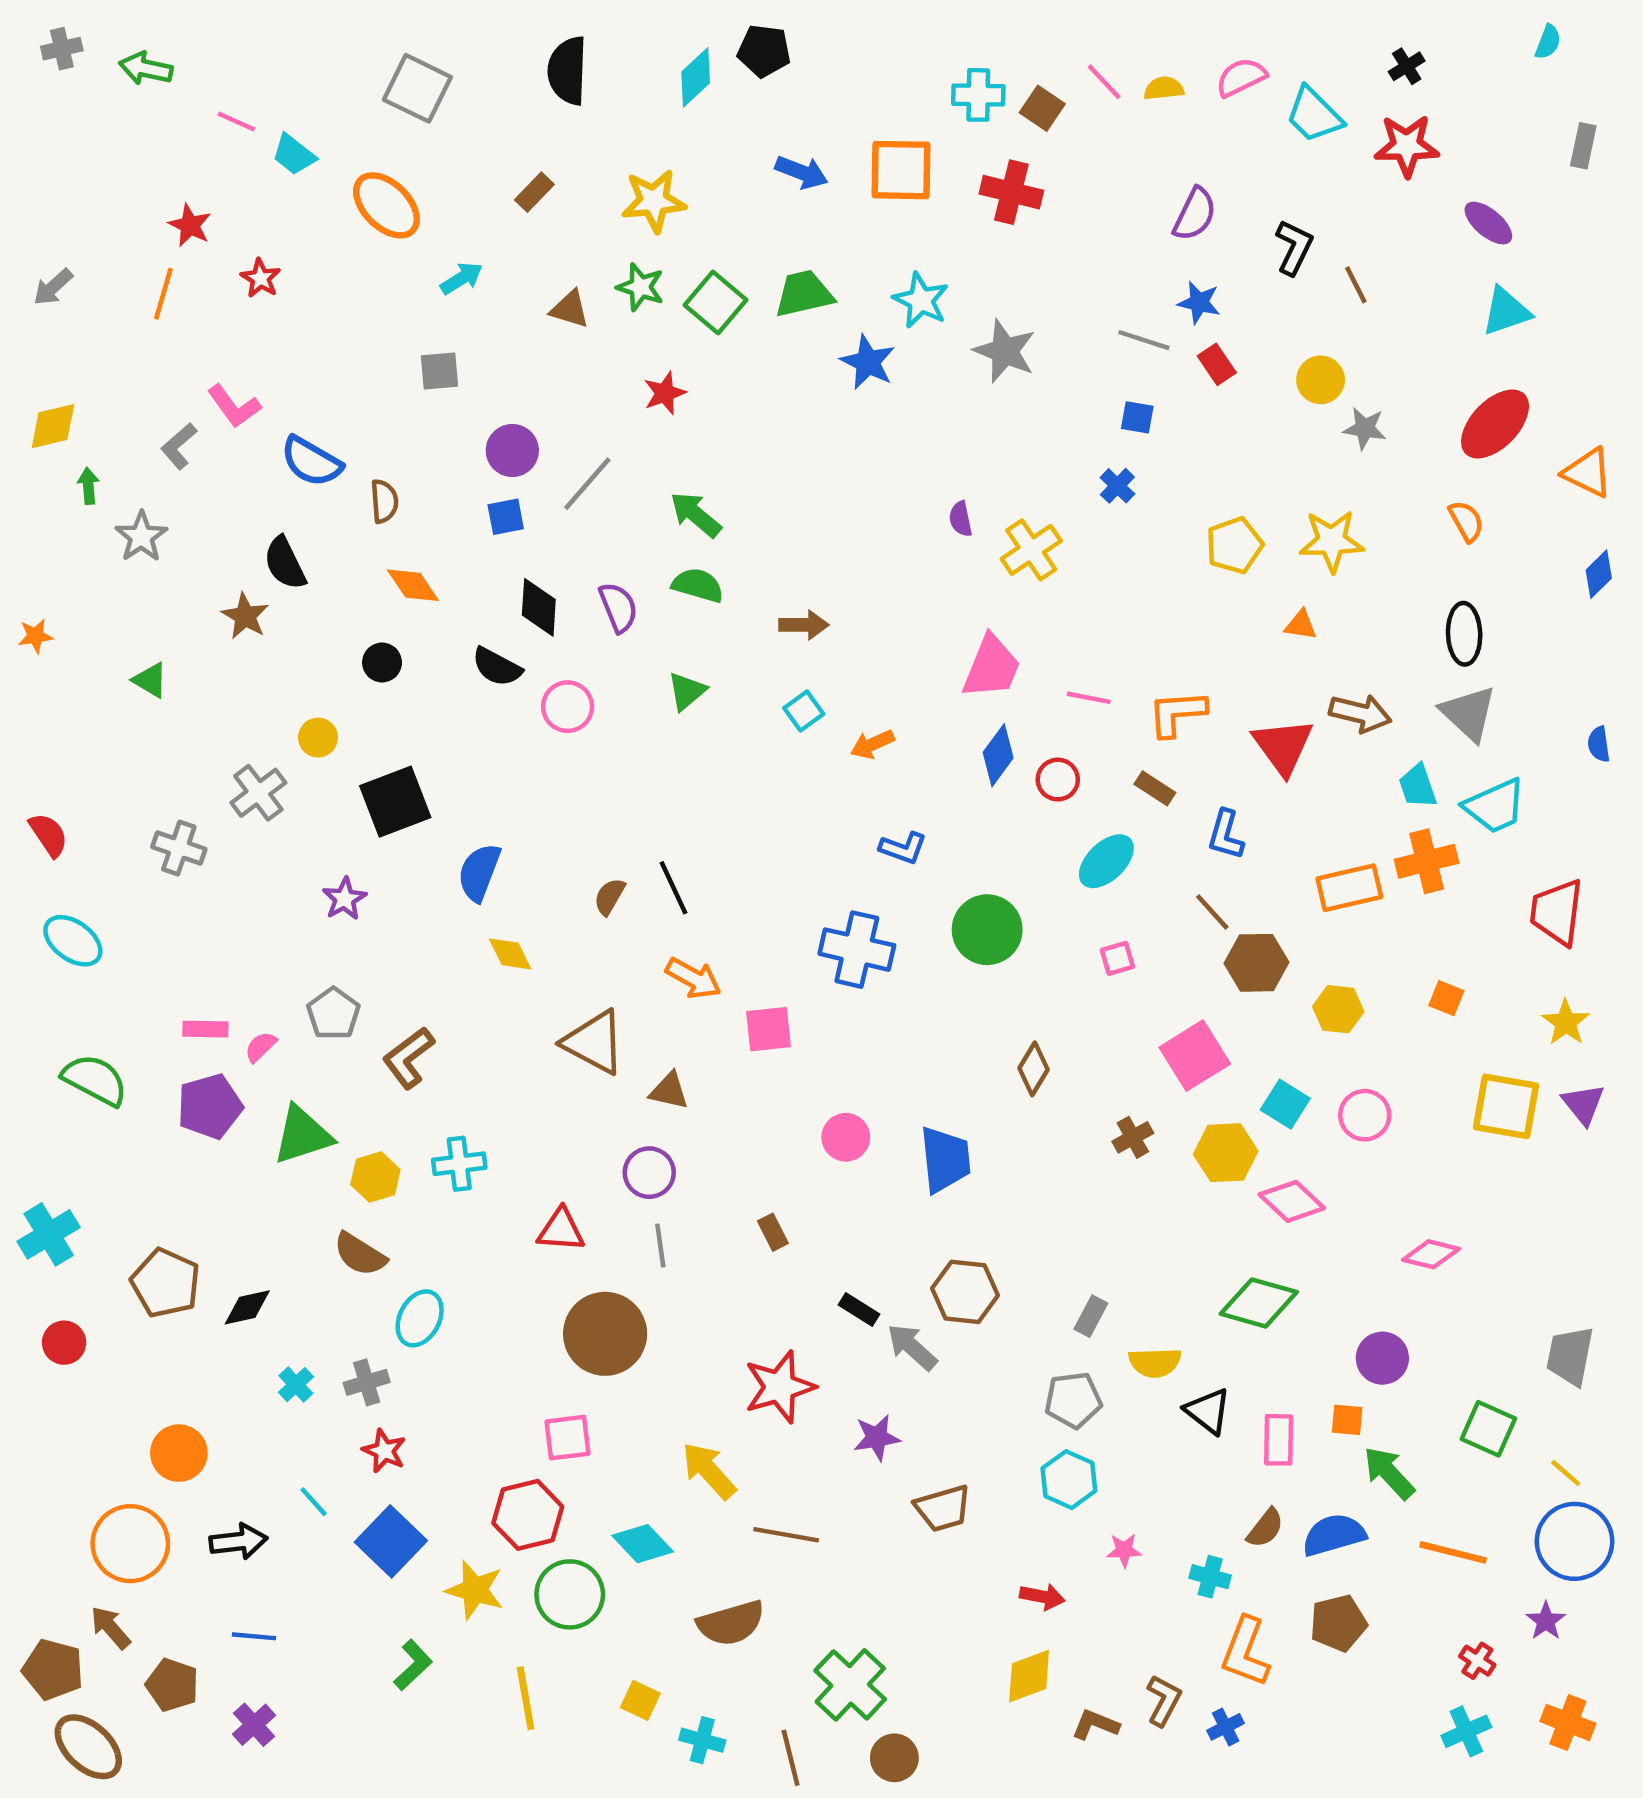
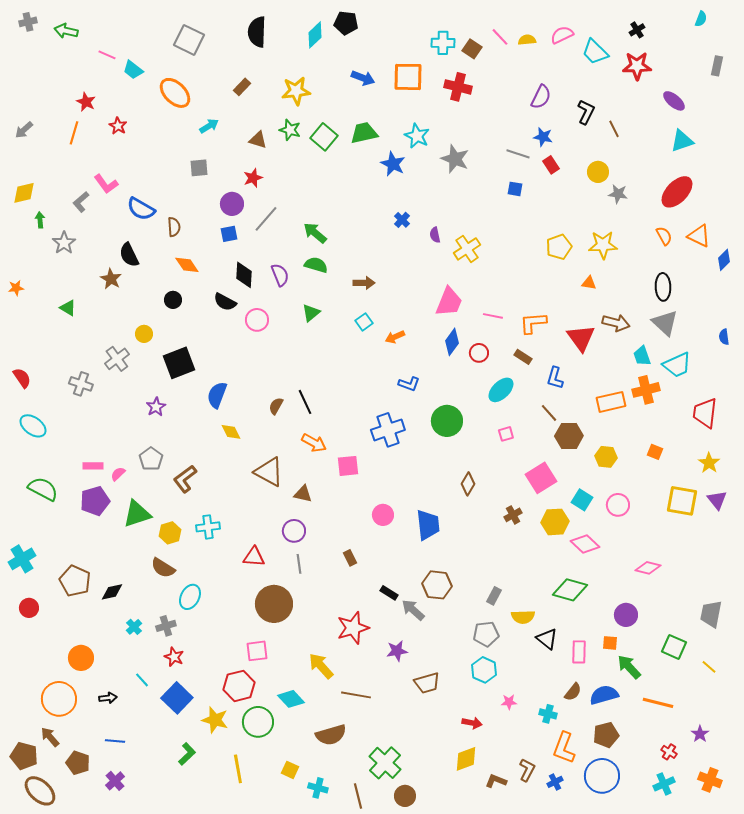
red star: (665, 393) -> (253, 178), moved
orange triangle: (1588, 473) -> (699, 236), moved
blue cross: (1117, 486) -> (402, 220), moved
blue cross: (857, 950) -> (388, 430), turned -32
black arrow: (238, 1541) -> (108, 698), size x0.7
blue circle: (1575, 1541) -> (602, 776), moved

